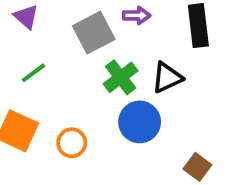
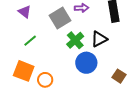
orange circle: (72, 143) -> (45, 80), moved
brown square: (197, 167) -> (119, 76), moved

